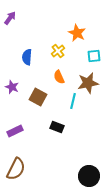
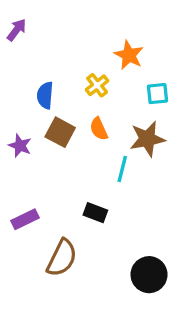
brown square: (38, 97) -> (60, 132), moved
brown semicircle: (16, 169) -> (62, 258), moved
black circle: (89, 176) -> (149, 275), moved

